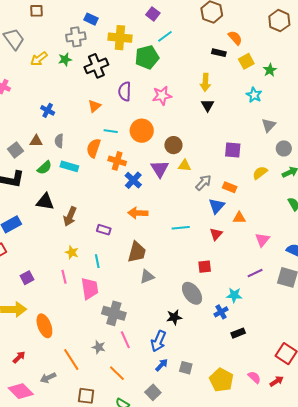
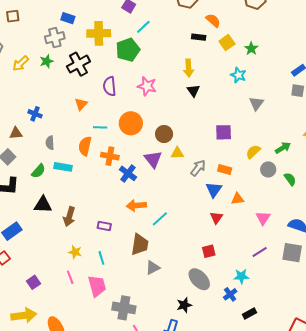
pink star: (162, 96) -> (147, 86), turned 30
brown triangle: (36, 141) -> (16, 133), moved
gray circle: (284, 148) -> (268, 169), moved
cyan line: (181, 228) -> (160, 219), moved, turned -30

